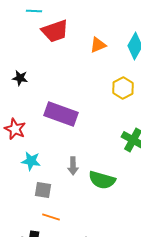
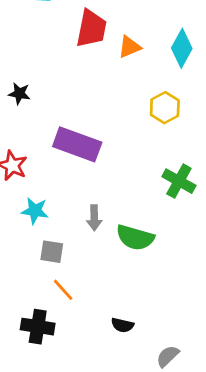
red trapezoid: (55, 31) -> (91, 29), moved, turned -60
orange line: (51, 217) -> (63, 290), turned 30

